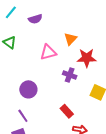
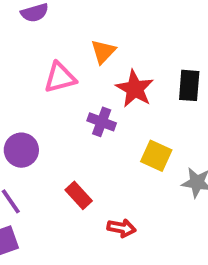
red star: (87, 58) -> (135, 89), turned 30
red rectangle: (67, 111) -> (79, 195), moved

